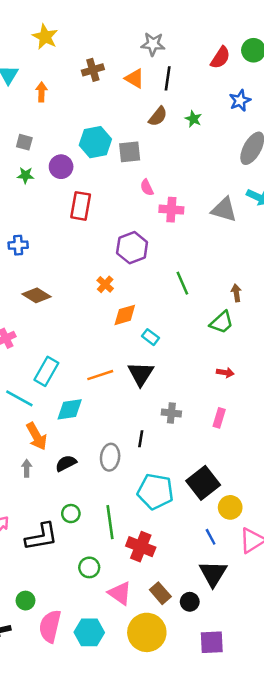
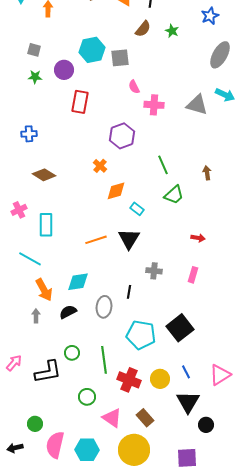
green trapezoid: (222, 322) -> (174, 195), moved
cyan rectangle: (46, 371) -> (46, 225), moved, turned -30
cyan diamond: (70, 409) -> (78, 282), moved
yellow circle: (230, 507) -> (160, 379), moved
black circle: (190, 602) -> (206, 425), moved

